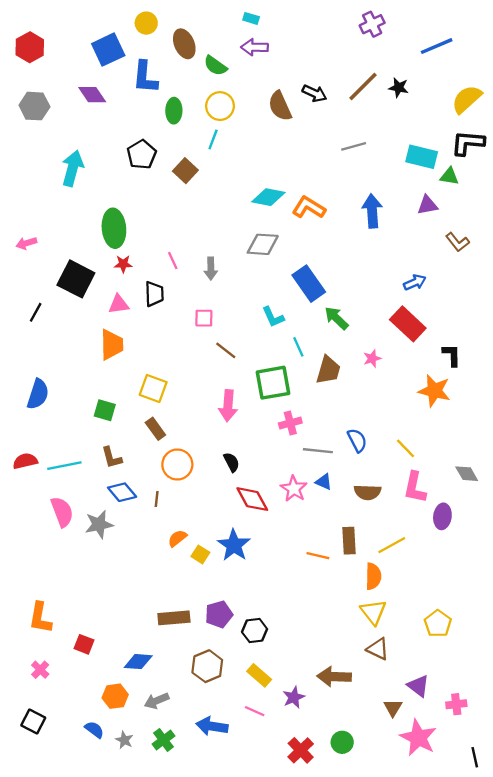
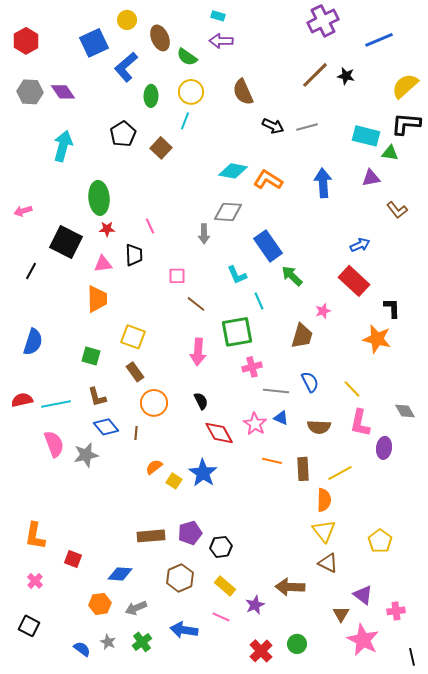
purple cross: (372, 24) -> (323, 21), size x1.4
blue L-shape: (145, 77) -> (126, 67), turned 44
black arrow: (315, 93) -> (273, 126), moved
purple diamond: (92, 95) -> (63, 92), moved
gray arrow: (211, 269) -> (204, 234), moved
brown trapezoid: (328, 370) -> (302, 336), moved
orange line: (318, 556) -> (272, 461), moved
blue semicircle: (94, 730) -> (82, 649), moved

